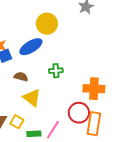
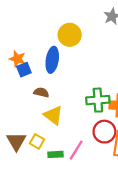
blue ellipse: (31, 47) -> (52, 60), turned -50
green cross: (56, 71) -> (98, 100), moved, size x1.5

